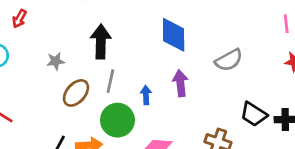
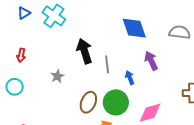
gray semicircle: (229, 60) -> (180, 32), turned -125
gray line: (110, 81) -> (107, 64), moved
brown ellipse: (76, 93) -> (88, 102), moved

